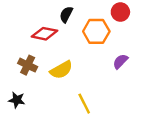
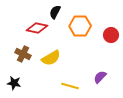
red circle: (120, 12) -> (111, 35), moved
purple semicircle: (120, 61) -> (100, 77), moved
yellow line: (84, 104) -> (70, 86), turned -48

